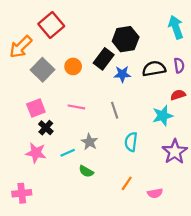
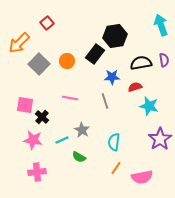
red square: (51, 25) -> (47, 23), size x0.6
blue star: (122, 74) -> (112, 77), moved
red semicircle: (178, 95) -> (135, 87), moved
pink square: (36, 108) -> (25, 105), moved, turned 30
cyan star: (163, 116) -> (149, 106), turned 30
cyan semicircle: (131, 142) -> (114, 142), moved
pink cross: (22, 193) -> (37, 172), moved
pink semicircle: (155, 193) -> (142, 177), size x1.5

